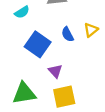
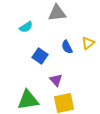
blue square: (38, 44) -> (40, 56), size x0.7

